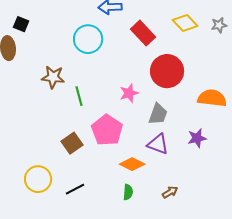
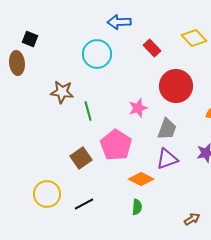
red rectangle: (143, 33) -> (152, 48), size x0.7
purple triangle: (158, 144) -> (167, 159), turned -40
brown arrow: (170, 192) -> (192, 219), moved

